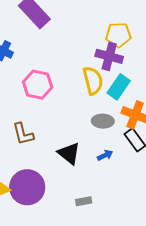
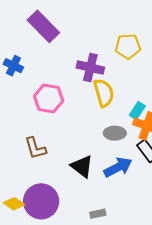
purple cross: (109, 56) -> (90, 68), moved
cyan rectangle: (119, 87) -> (137, 111), moved, size x0.7
blue arrow: (105, 155) -> (118, 167), size x1.8

